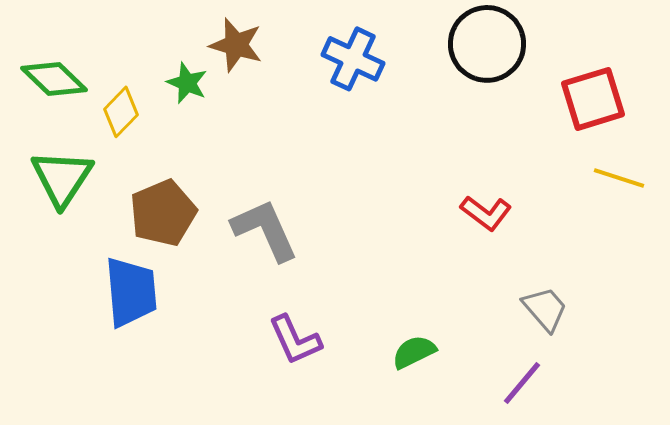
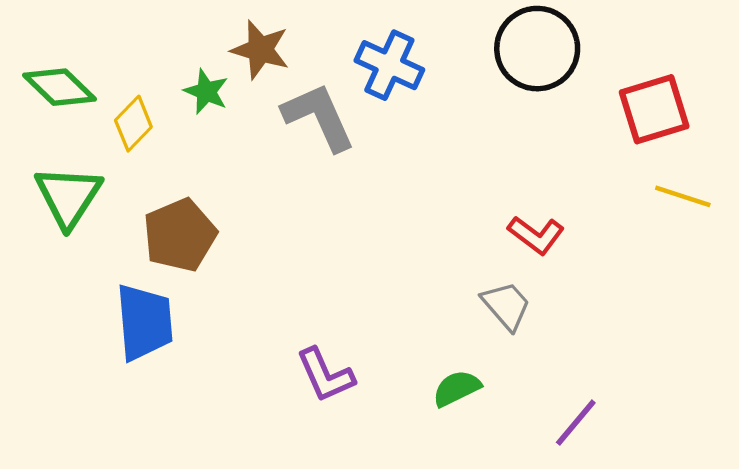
gray L-shape: (265, 230) -> (319, 117), moved
gray trapezoid: (545, 309) -> (506, 306), moved

